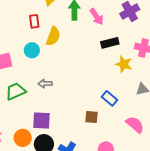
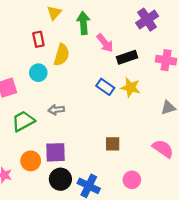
pink arrow: (97, 17) -> (105, 43), moved
yellow star: (124, 64) -> (131, 88), moved
blue rectangle: (110, 98) -> (105, 87), moved
orange circle: (23, 138) -> (31, 161), moved

